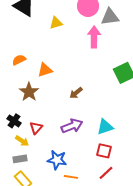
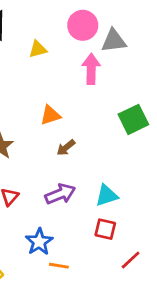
orange triangle: (45, 70) -> (50, 115), moved
blue star: (57, 160) -> (39, 242), turned 30
red line: (106, 173) -> (131, 260), moved

